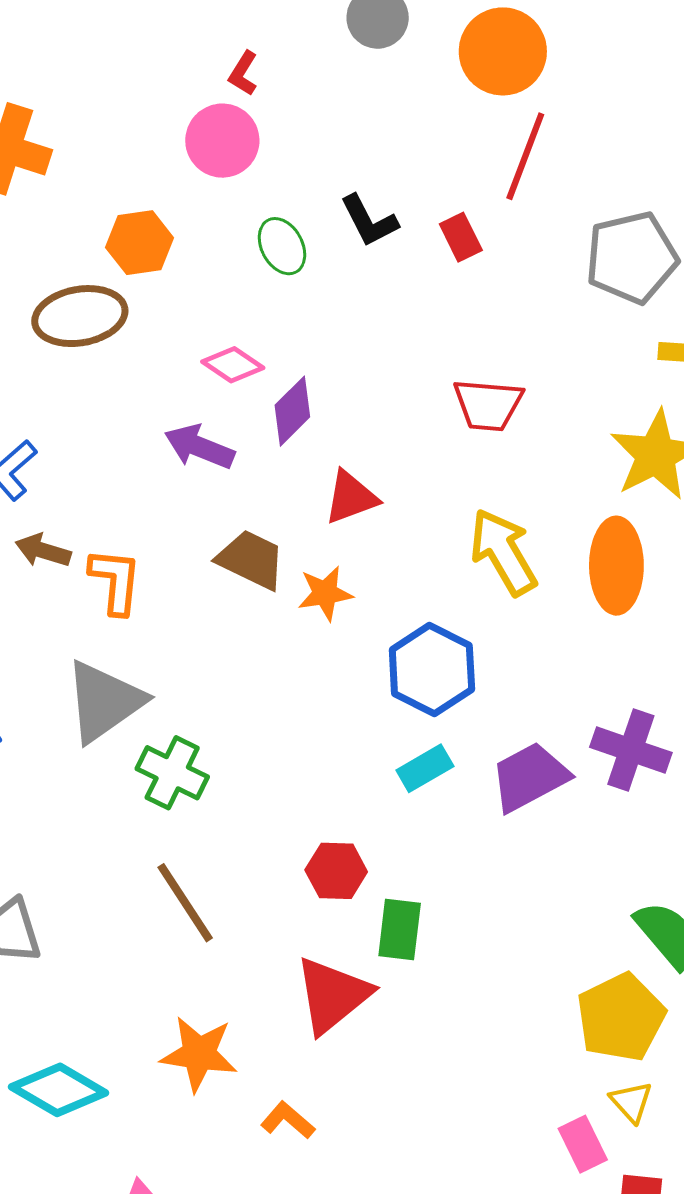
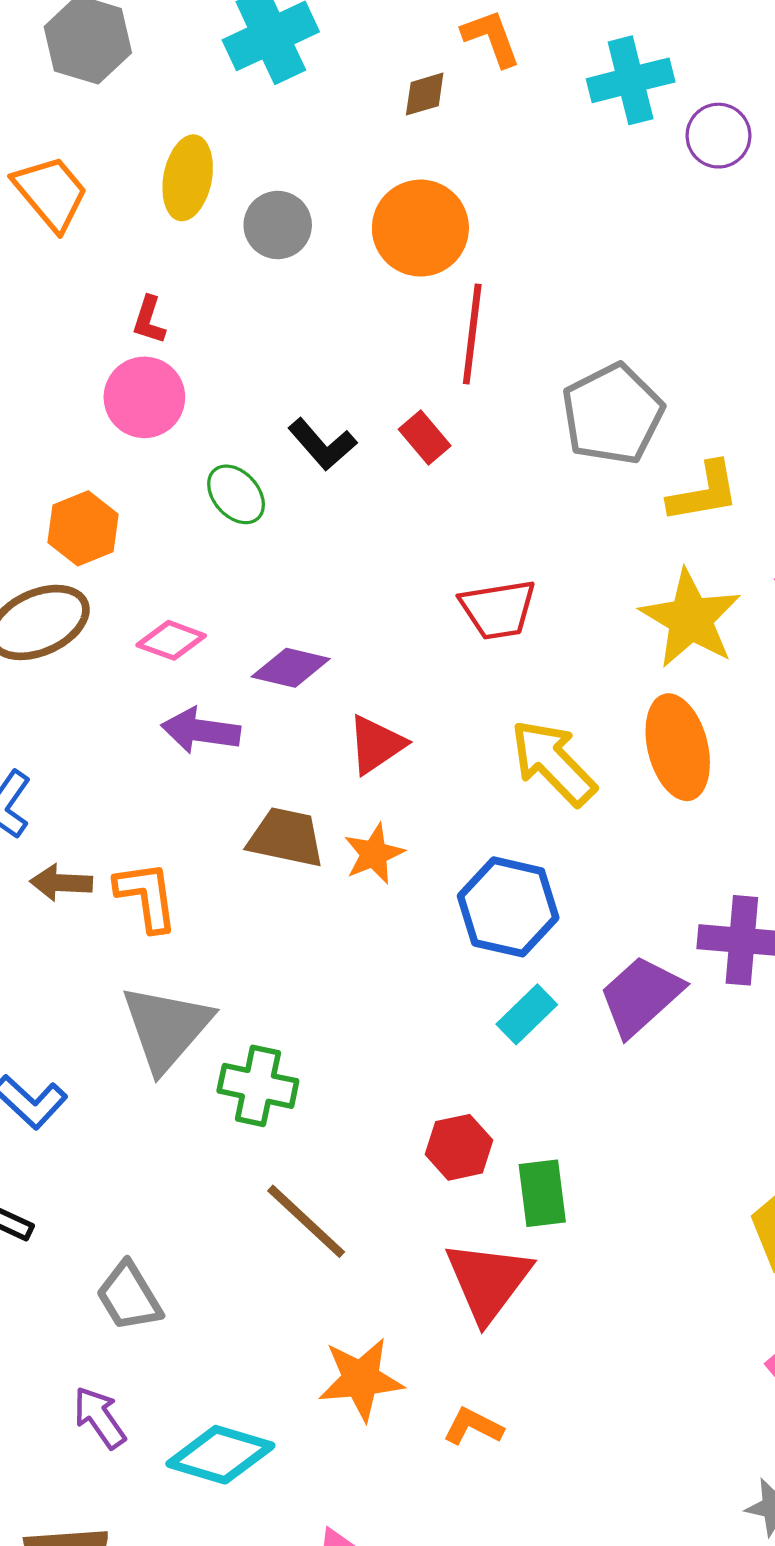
pink diamond: (233, 365) -> (171, 640), moved
purple diamond: (292, 411) -> (291, 668), turned 72

